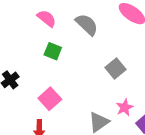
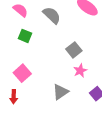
pink star: (125, 107) -> (80, 71), moved

